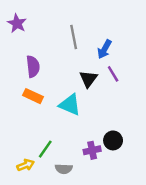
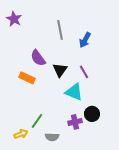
purple semicircle: (33, 67) -> (38, 58), moved, turned 150
purple line: (113, 74) -> (84, 72), moved
black triangle: (88, 79) -> (60, 70), moved
cyan triangle: (70, 105) -> (74, 92), moved

